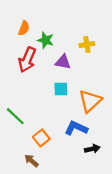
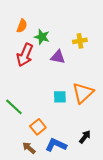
cyan square: (61, 89) -> (60, 97), moved
blue L-shape: (76, 128) -> (56, 145), moved
black arrow: (92, 149) -> (85, 137), turned -40

